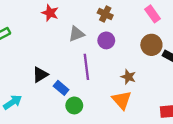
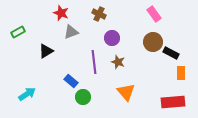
brown cross: (105, 14) -> (99, 14), moved
gray triangle: (76, 34) -> (71, 32), moved
black triangle: (40, 75) -> (46, 51), moved
brown star: (128, 77) -> (118, 62), moved

